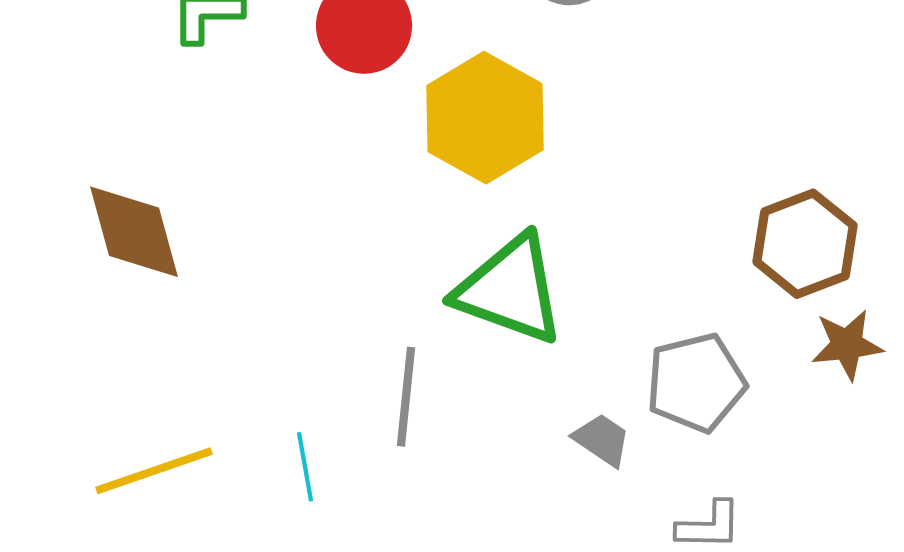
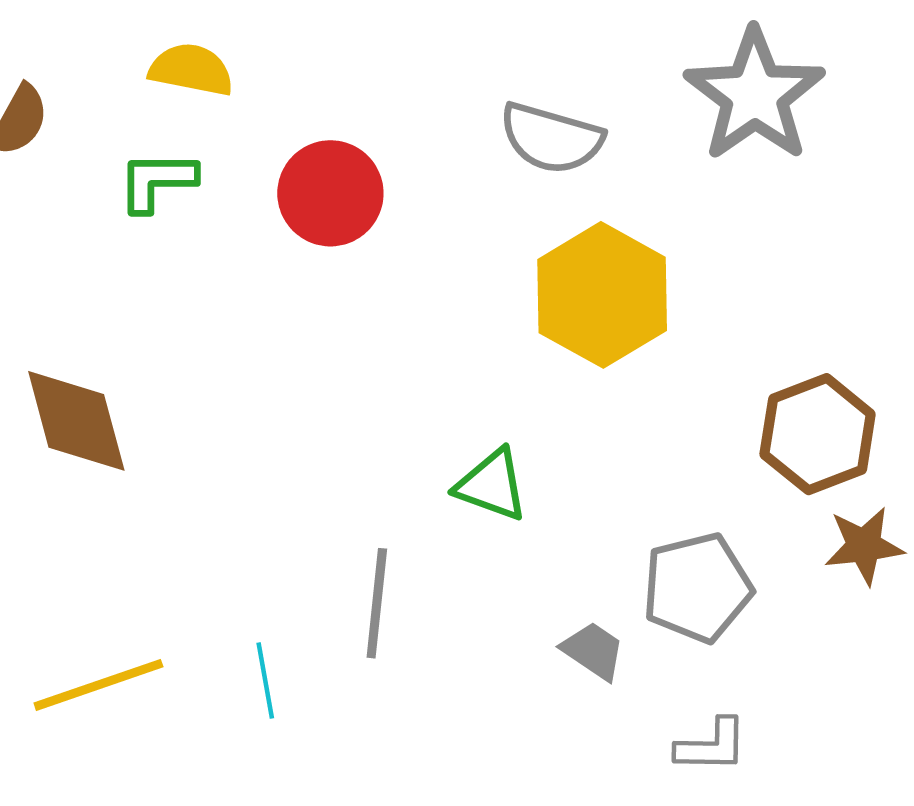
yellow hexagon: (485, 118) -> (602, 295), moved
green triangle: (510, 290) -> (492, 485), size x0.6

